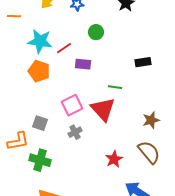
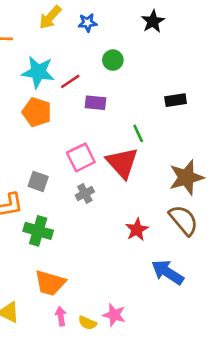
green line: (115, 87) -> (138, 133), turned 56
brown star: (151, 120) -> (186, 177), size x1.5

